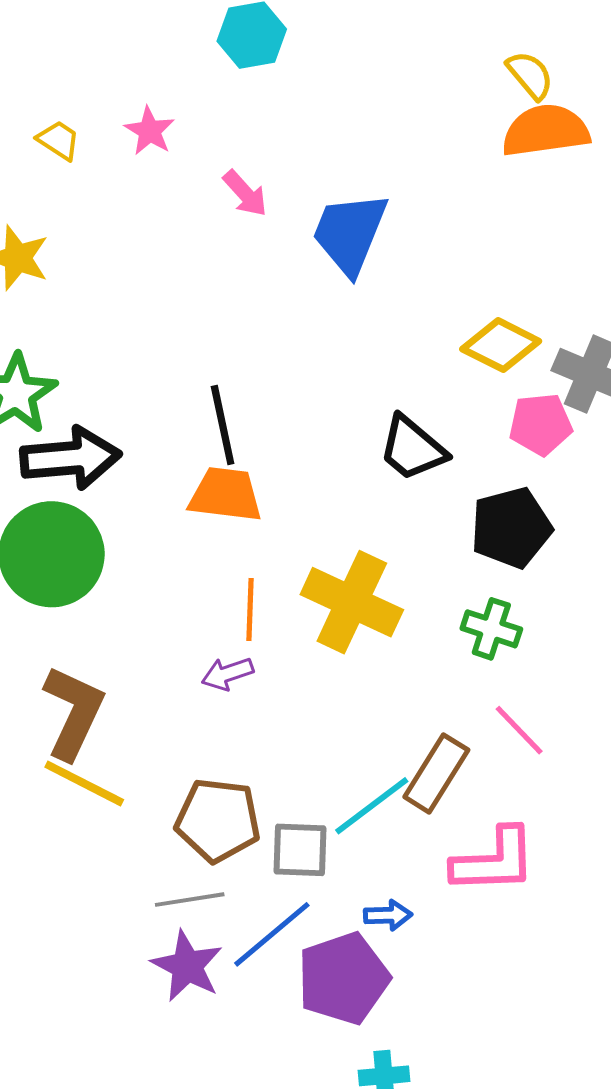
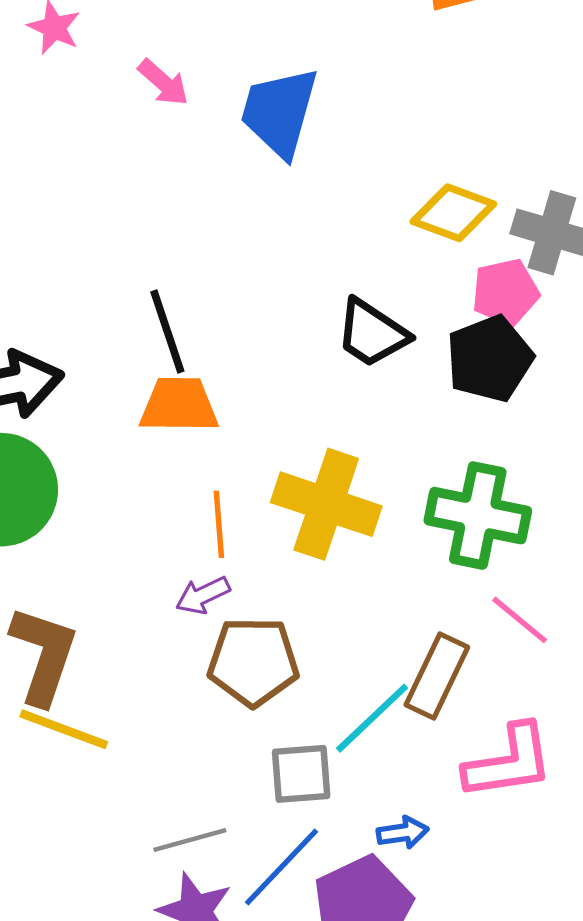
black pentagon: (511, 528) -> (490, 359), moved
green cross: (491, 629) -> (478, 516), size x1.6
brown pentagon: (218, 820) -> (253, 662), moved

